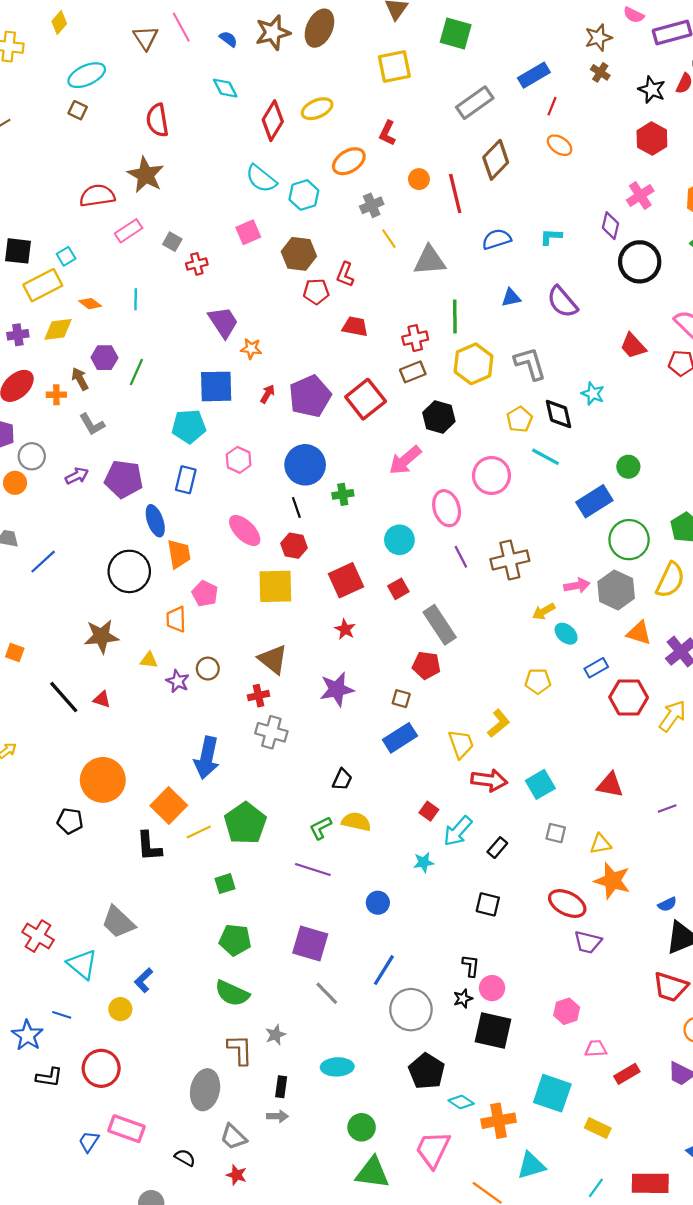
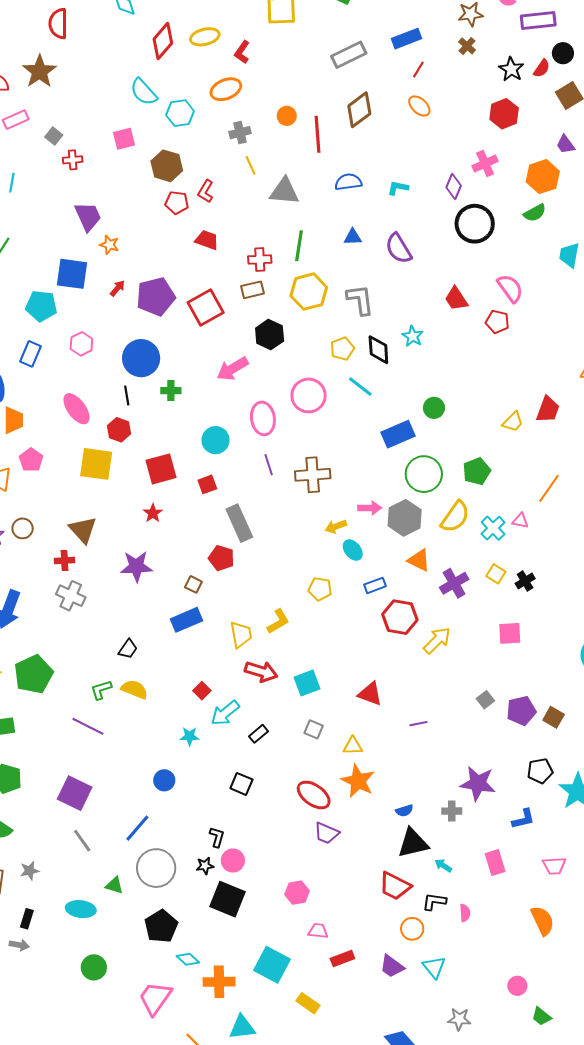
red L-shape: (387, 133) -> (242, 52), moved
blue circle: (378, 903) -> (164, 780), moved
green triangle: (372, 1173) -> (114, 885), moved, size x0.6

